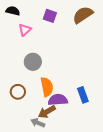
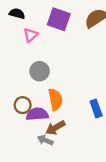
purple square: (50, 16) -> (59, 19), size x1.5
purple semicircle: (58, 100) -> (37, 114), moved

